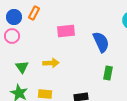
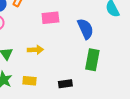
green rectangle: (108, 73) -> (92, 60), size x1.5

